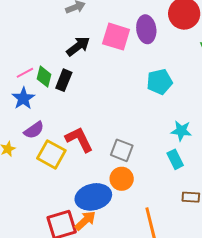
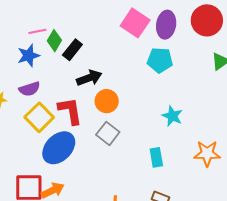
black arrow: (78, 46) -> (89, 78), moved
cyan pentagon: (160, 82) -> (160, 60), moved
cyan star: (181, 131) -> (172, 116), moved
orange circle: (122, 179) -> (107, 101), moved
blue ellipse: (93, 197) -> (59, 148), moved, turned -48

